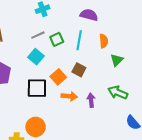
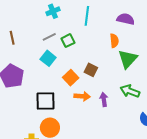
purple semicircle: (89, 15) -> (126, 19), moved
cyan line: (79, 40) -> (87, 16), moved
green triangle: (117, 60) -> (128, 59), size x1.5
black square: (37, 88) -> (45, 101), moved

